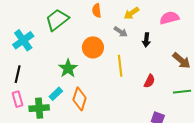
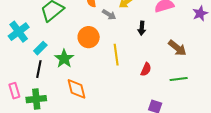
gray arrow: (121, 32) -> (109, 15), moved
black line: (18, 74) -> (39, 69), moved
cyan rectangle: (56, 94) -> (40, 48), moved
orange diamond: (80, 99) -> (76, 89), turned -30

